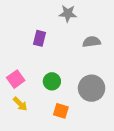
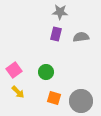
purple rectangle: (39, 38) -> (56, 34), moved
gray circle: (92, 88) -> (81, 101), moved

